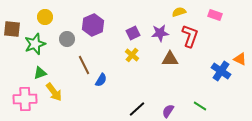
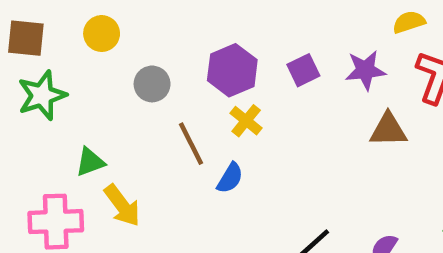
purple hexagon: (93, 25) -> (232, 70), moved
brown square: (12, 29) -> (26, 38), moved
green star: (35, 44) -> (42, 95), moved
yellow cross: (132, 55) -> (246, 121), moved

